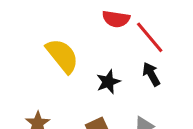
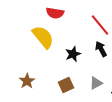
red semicircle: (116, 19) -> (55, 13), moved

